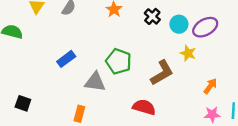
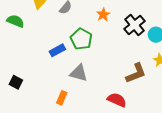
black cross: (152, 16) -> (135, 25), size x1.5
green pentagon: (119, 61) -> (81, 39), moved

